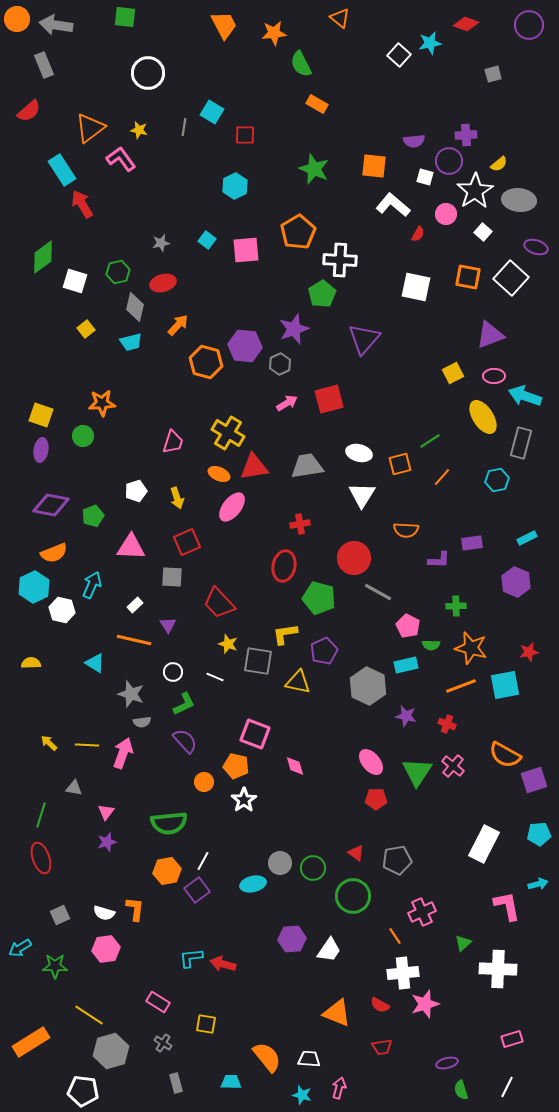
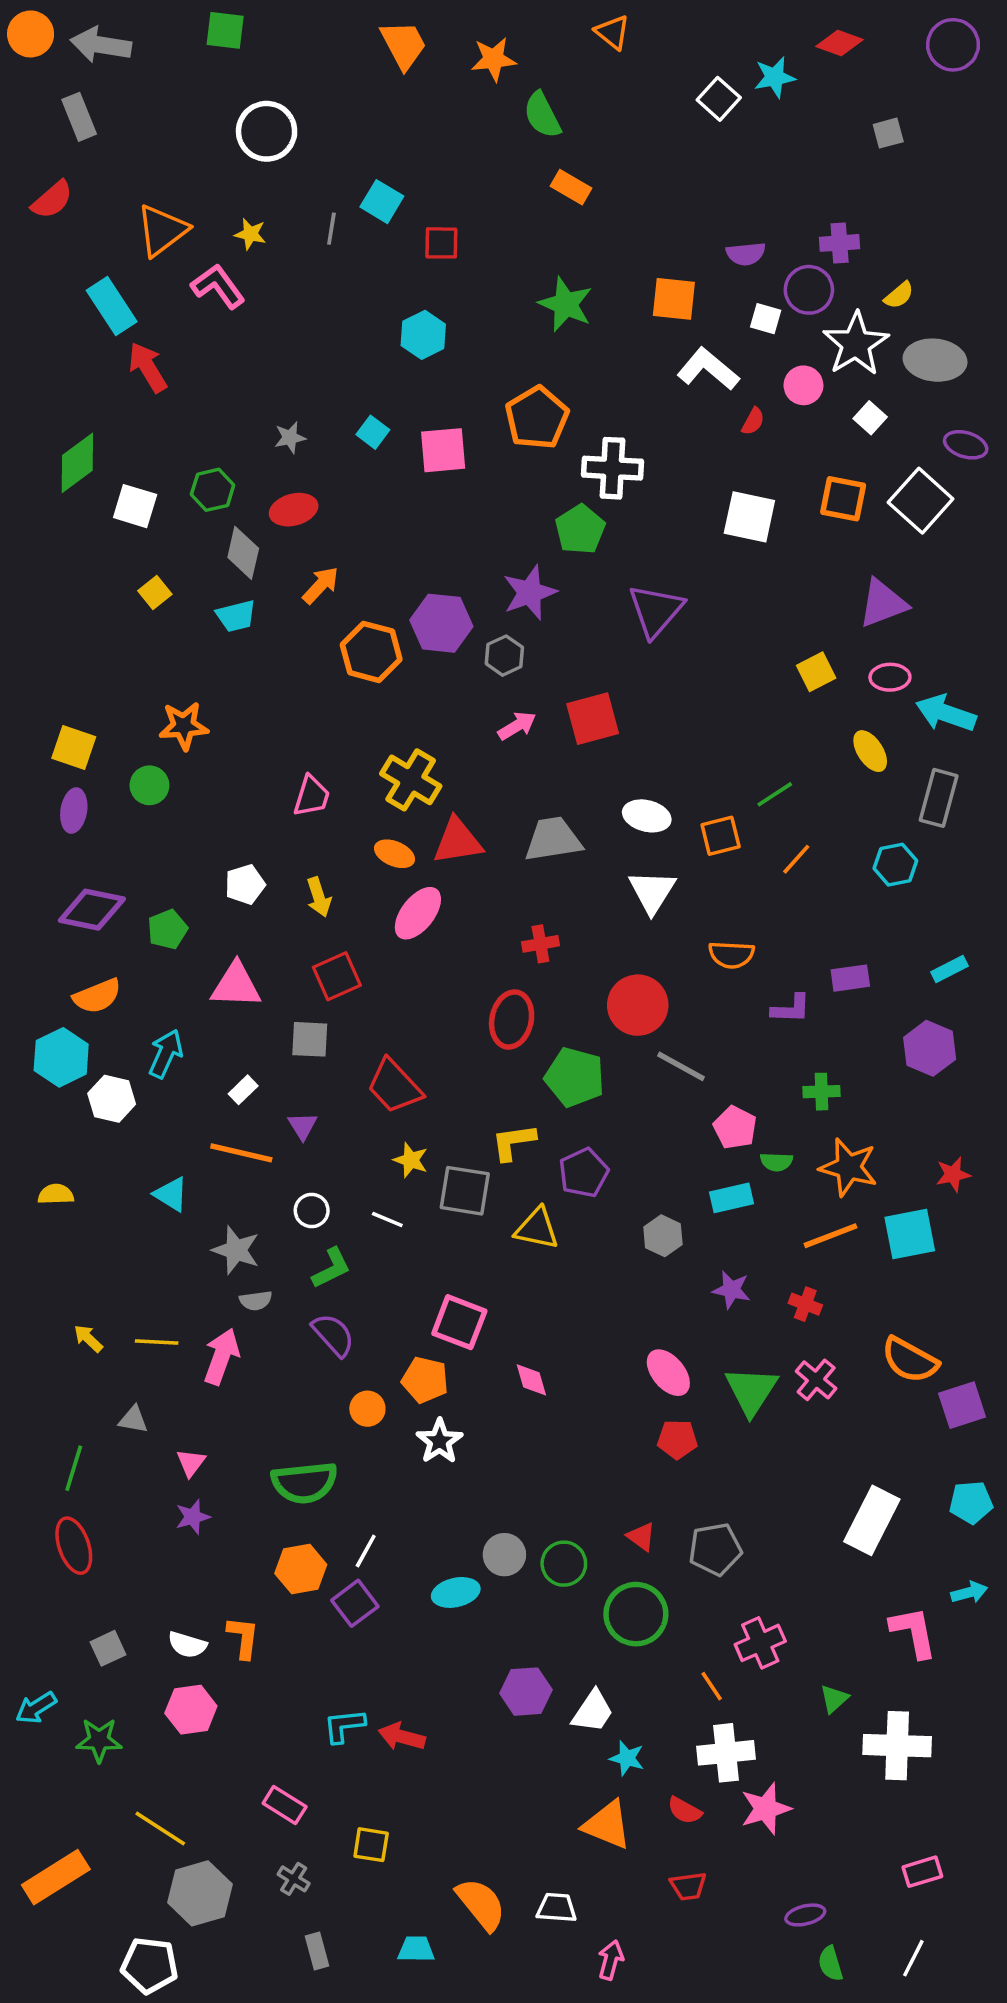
yellow ellipse: (483, 417) -> (870, 751), size x0.7
gray hexagon: (368, 686) -> (663, 1236), size x0.6
cyan star: (302, 1095) -> (627, 1758), moved

